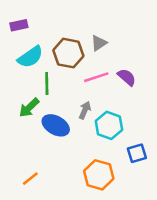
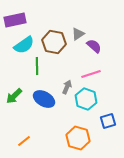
purple rectangle: (19, 25) -> (15, 20), size x1.5
pink line: (96, 77) -> (91, 74), moved
purple semicircle: (127, 77) -> (94, 46), moved
green arrow: (29, 108) -> (14, 96), moved

